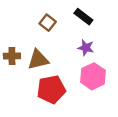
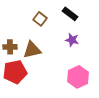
pink hexagon: (93, 76) -> (78, 77), moved
red pentagon: (51, 89) -> (15, 72), moved

